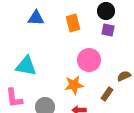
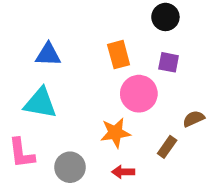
blue triangle: (36, 18) -> (48, 55), moved
orange rectangle: (73, 23) -> (119, 55), moved
purple square: (108, 30) -> (169, 62), moved

